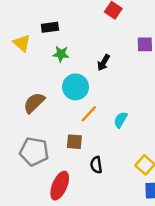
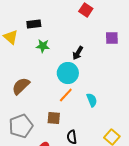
cyan circle: (76, 87) -> (68, 73), moved
cyan semicircle: (121, 120) -> (92, 100), turned 128
gray pentagon: (34, 151) -> (21, 126), turned -30

